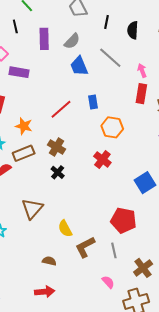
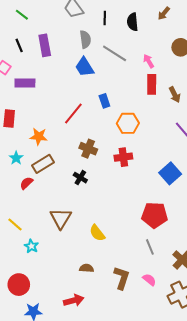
black line: (15, 26) -> (19, 45), moved
gray semicircle: (72, 41) -> (85, 39), moved, turned -42
brown cross: (57, 147) -> (88, 149), moved
red cross: (102, 159) -> (123, 157), turned -36
brown L-shape: (85, 247) -> (122, 278), moved, turned 145
red arrow: (45, 292) -> (74, 300), moved

